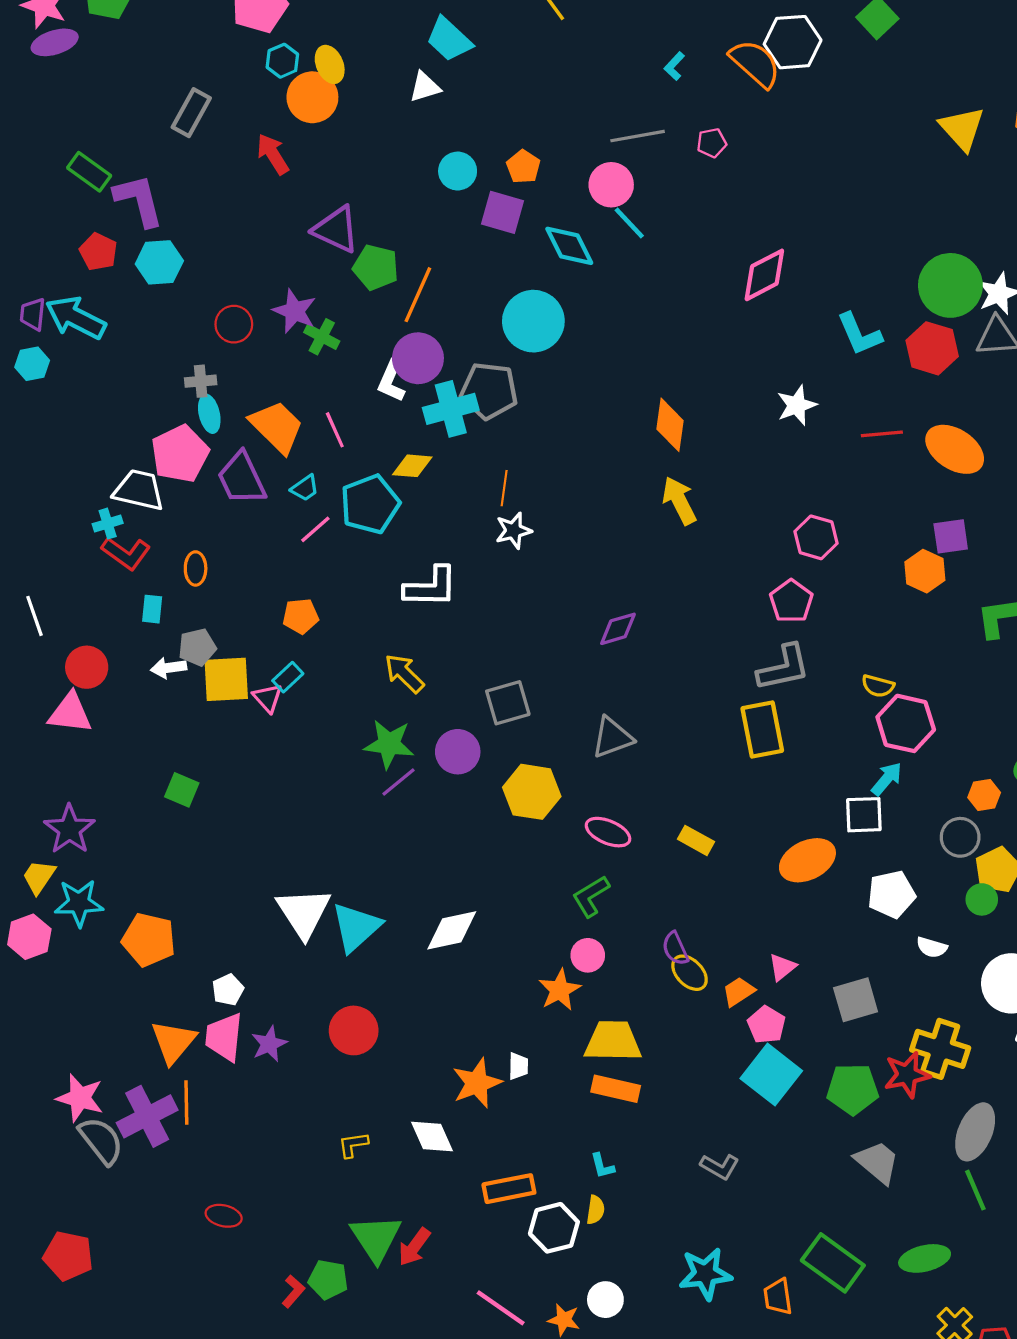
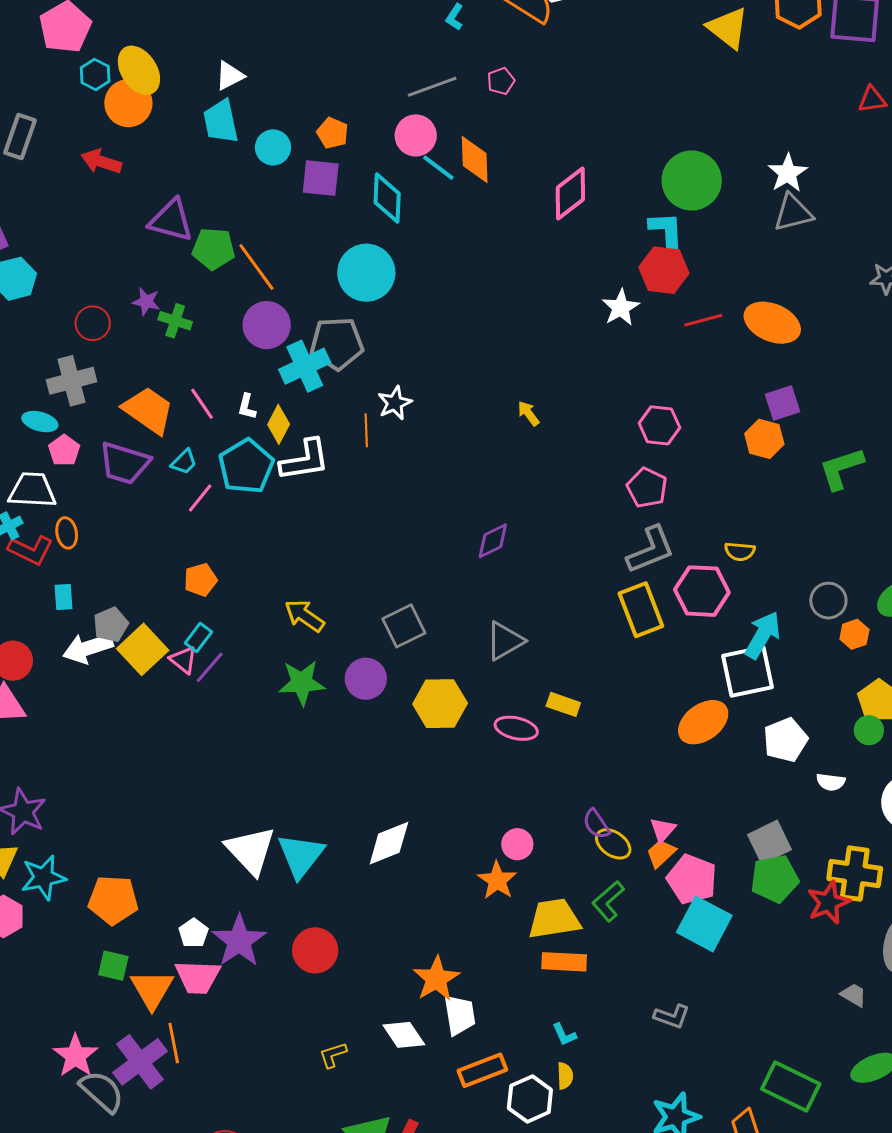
cyan trapezoid: (449, 39) -> (221, 121), moved, turned 45
yellow ellipse: (330, 64) -> (139, 70), size x1.4
red arrow: (273, 154) -> (101, 161), turned -30
cyan diamond: (569, 246) -> (387, 198), turned 39
green circle: (950, 285) -> (692, 180), moved
orange line: (418, 295) -> (256, 267), turned -50
purple star: (295, 311) -> (146, 302), size x0.7
cyan L-shape: (859, 334) -> (667, 232), turned -150
red hexagon: (932, 348) -> (664, 270), moved
gray cross: (201, 381) -> (71, 381), size x1.6
white L-shape: (391, 381) -> (247, 407), moved, size x0.7
cyan ellipse: (209, 414) -> (40, 422), moved, turned -52
orange diamond: (670, 425) -> (475, 159), moved
pink pentagon: (180, 454) -> (64, 450), size x0.6
yellow diamond: (412, 466) -> (279, 424), turned -57
purple trapezoid: (242, 478) -> (124, 463), turned -38
yellow arrow: (679, 500) -> (528, 413), size x0.6
white star: (514, 531) -> (395, 403), moved
orange ellipse: (196, 568) -> (67, 533), moved
white L-shape: (431, 587) -> (305, 460), moved
white arrow: (169, 668) -> (88, 648), size x1.5
yellow square: (226, 679) -> (143, 649), turned -30
pink hexagon: (906, 723) -> (702, 591), moved
cyan arrow: (887, 779) -> (763, 635), size x1.4
purple line: (399, 782) -> (210, 667), moved
green square: (182, 790) -> (113, 966), moved
white square: (864, 815) -> (748, 671), size x1.4
gray circle: (960, 837) -> (828, 601), moved
yellow rectangle: (696, 840) -> (563, 704), moved
green L-shape: (591, 896) -> (608, 901), moved
pink triangle: (782, 967) -> (663, 830), moved
pink pentagon: (766, 1025) -> (692, 879), size x1.4
pink trapezoid: (224, 1037) -> (198, 977), turned -84
purple star: (269, 1044) -> (239, 941), moved, size x1.6
white trapezoid: (518, 1066) -> (460, 1015), moved, size x1.6
green pentagon: (853, 1089) -> (775, 879), moved
pink star: (80, 1098) -> (75, 1056), turned 30
gray trapezoid: (877, 1162) -> (854, 995), moved, size x0.6

